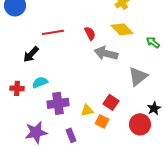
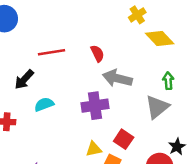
yellow diamond: (122, 29) -> (160, 39), moved
green arrow: (153, 42) -> (168, 81), moved, turned 48
cyan semicircle: (40, 82) -> (44, 104), moved
purple cross: (58, 103) -> (95, 106), moved

